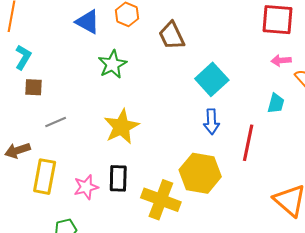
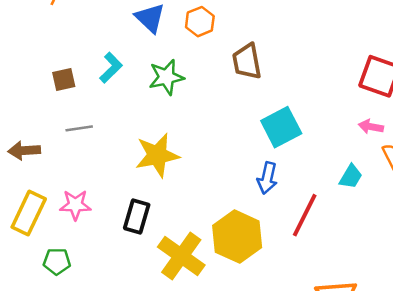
cyan L-shape: (23, 57) -> (111, 68), moved
brown square: (34, 87) -> (64, 79), turned -30
yellow rectangle: (45, 177) -> (29, 213), moved
pink star: (86, 187) -> (75, 205), moved

